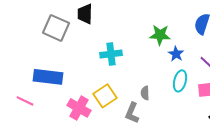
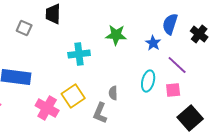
gray square: (56, 28) -> (24, 28), size x0.6
green star: (160, 35) -> (116, 35), moved
blue star: (176, 54) -> (153, 43), moved

